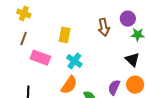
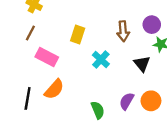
black triangle: (132, 60) -> (142, 64), moved
cyan cross: (74, 61) -> (101, 60), moved
orange semicircle: (69, 85) -> (54, 89), moved

